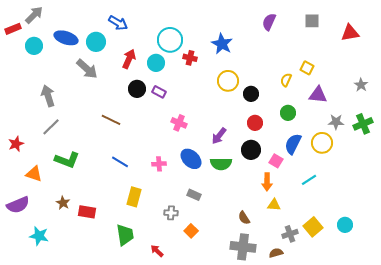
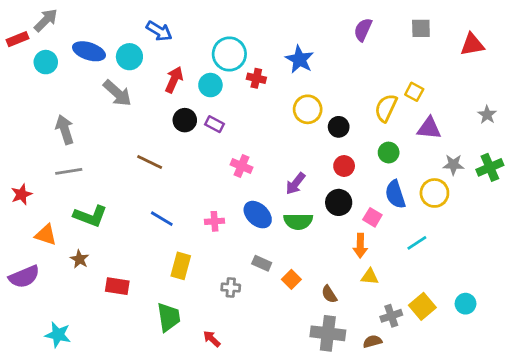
yellow semicircle: (286, 80) -> (386, 108), size x1.5
gray line: (51, 127) -> (69, 171), turned 36
blue semicircle: (293, 144) -> (395, 194), turned -45
brown star: (63, 203) -> (80, 259), moved
orange square: (191, 231) -> (291, 279), moved
cyan star: (39, 236) -> (58, 335), moved

